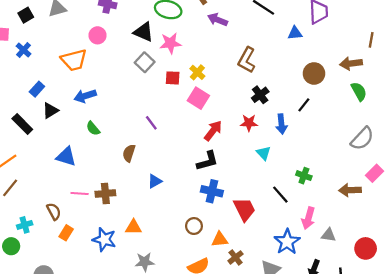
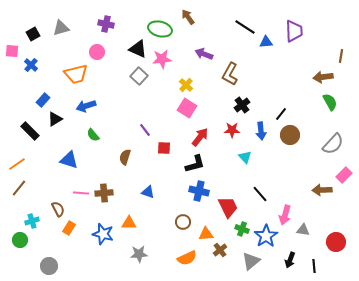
purple arrow: (218, 20) -> (204, 54), moved
blue triangle: (295, 33) -> (266, 42), moved
brown circle: (314, 73) -> (290, 135), moved
red square: (173, 78) -> (164, 148), moved
green cross: (304, 176) -> (242, 229), moved
blue triangle: (155, 181) -> (148, 192), moved, turned 48

